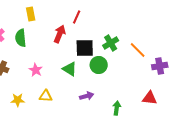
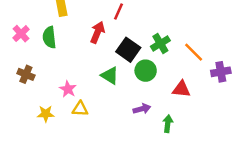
black square: (85, 48) -> (128, 50), turned 36
pink star: (36, 70) -> (68, 89), moved
purple arrow: (87, 96) -> (142, 109), moved
red triangle: (150, 98) -> (181, 89), moved

